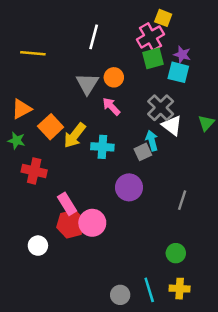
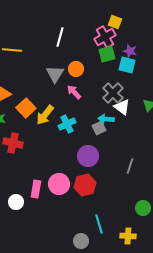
cyan arrow: (152, 141) -> (106, 119), turned -70
cyan cross: (102, 147) -> (67, 124), turned -30
pink rectangle: (67, 204) -> (36, 189), moved, turned 42
red hexagon: (71, 224) -> (85, 185), moved
green circle: (176, 253) -> (143, 208), moved
cyan line: (149, 290) -> (99, 224), moved

